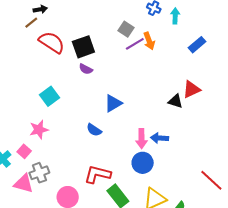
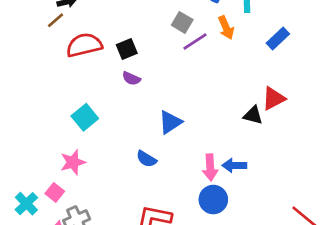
orange arrow: (149, 41) -> (226, 28), moved
red semicircle: (52, 42) -> (84, 45), turned -44
black square: (83, 47) -> (127, 49), size x0.7

